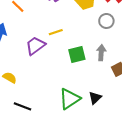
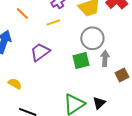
gray circle: (106, 21) -> (92, 38), moved, size x1.5
yellow line: (56, 32) -> (53, 23), moved

